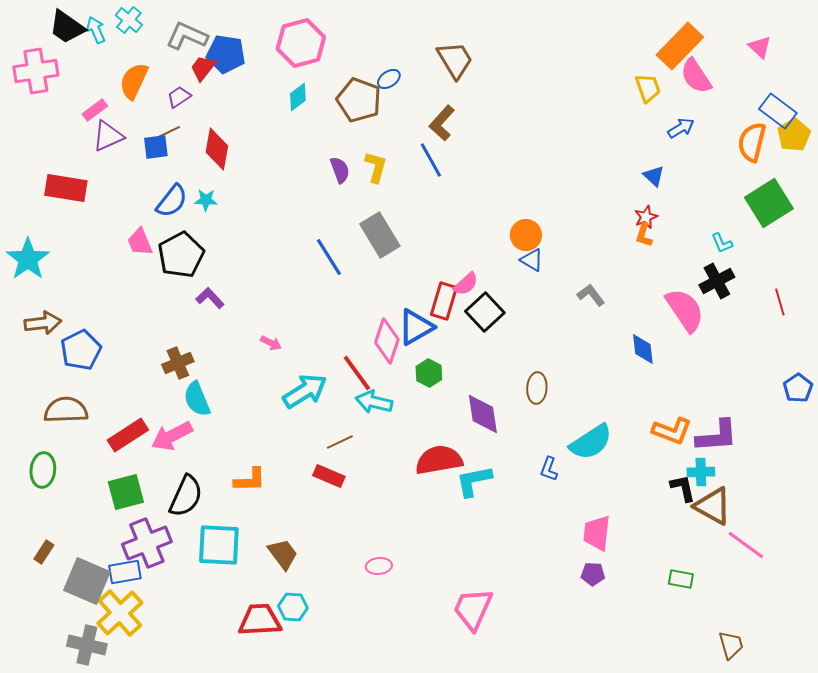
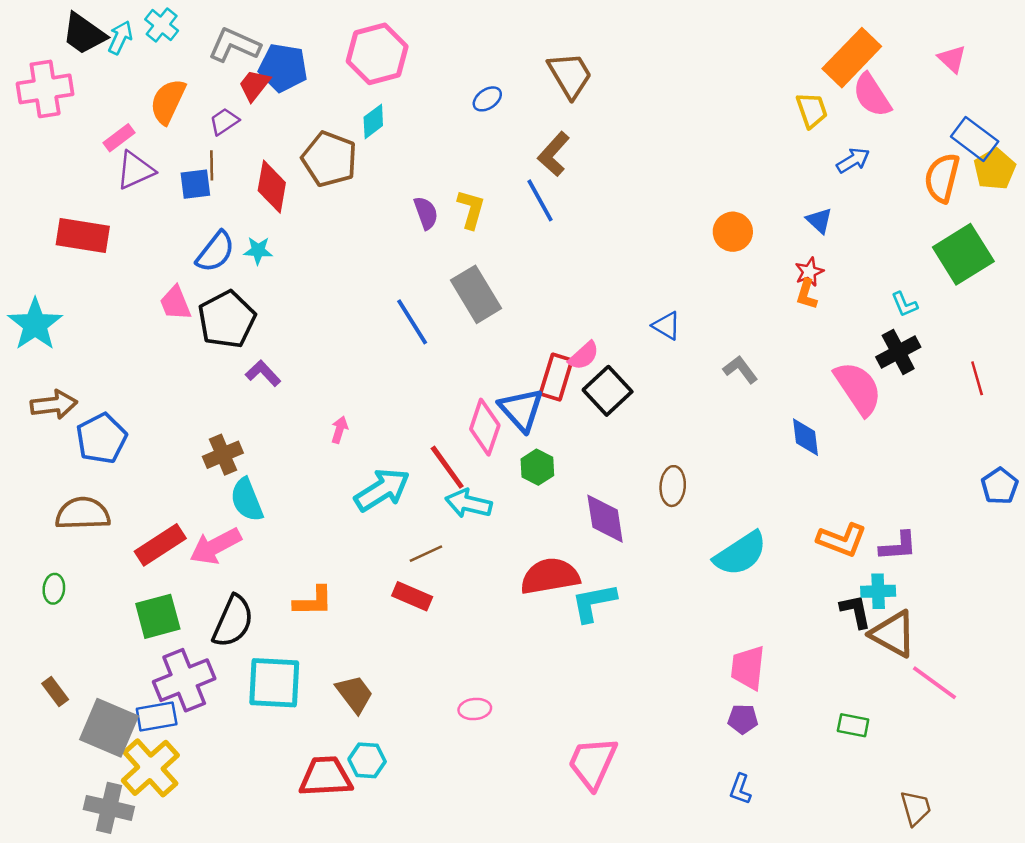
cyan arrow: (96, 30) -> (120, 38), turned 48
brown pentagon: (359, 100) -> (329, 159), moved
brown line: (169, 132) -> (212, 165), turned -65
orange circle: (526, 235) -> (733, 232), moved
blue triangle: (416, 327) -> (521, 410), turned -42
pink arrow: (271, 343) -> (339, 430), turned -100
purple L-shape: (717, 436) -> (898, 546), size x0.7
blue L-shape: (549, 469) -> (740, 789), moved
green ellipse: (43, 470) -> (54, 589), size x0.7
brown rectangle: (44, 552) -> (55, 691), turned -70

